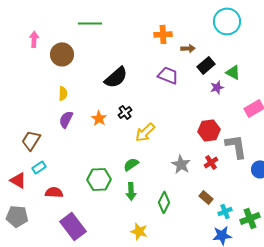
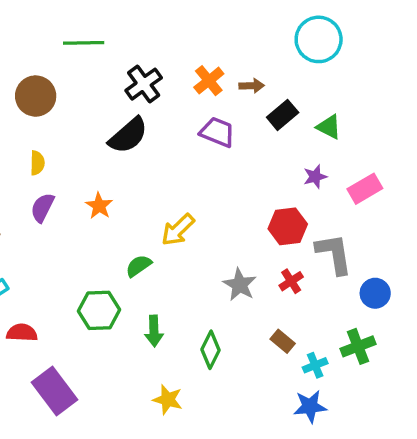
orange cross: (163, 34) -> (209, 81), moved, turned -36
purple star: (217, 87) -> (315, 177), moved
black cross: (125, 112) -> (144, 84), moved, size x1.5
green semicircle: (131, 164) -> (138, 266), moved
green cross: (250, 218) -> (358, 346), moved

